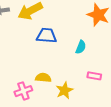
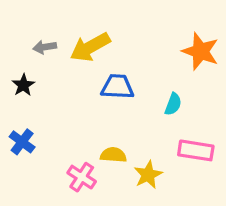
pink rectangle: (94, 76) -> (196, 150), size x1.5
pink cross: (23, 91) -> (82, 177), turned -36

